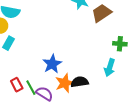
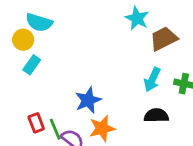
cyan arrow: (110, 68) -> (152, 80), moved
black semicircle: (80, 82) -> (156, 116), moved

